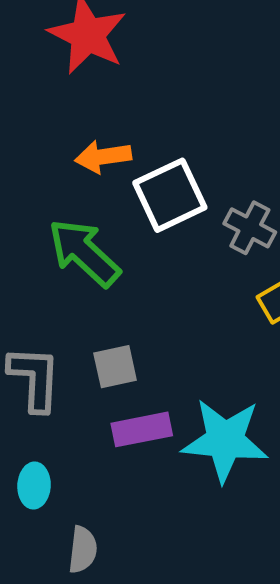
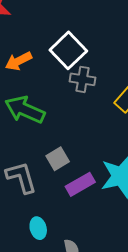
white square: (170, 195) -> (68, 50), moved
gray cross: (250, 228) -> (82, 79), moved

